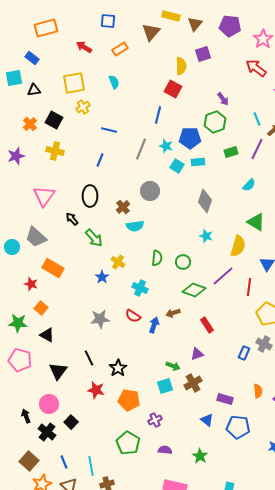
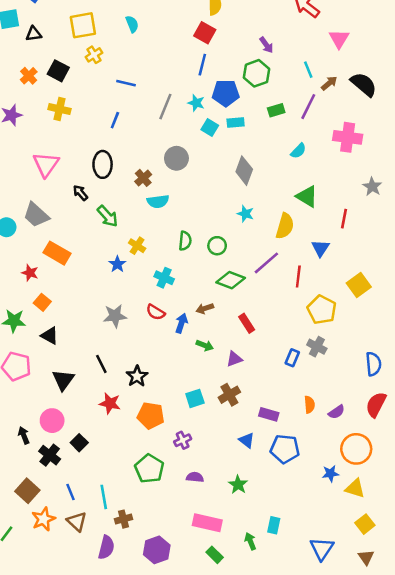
blue line: (158, 115) -> (202, 65), moved
green arrow: (173, 366) -> (205, 345), moved

